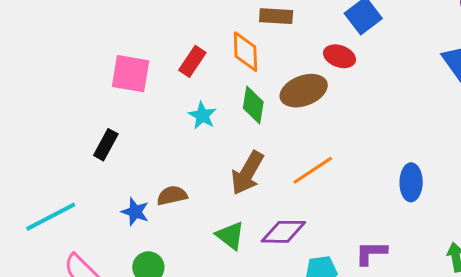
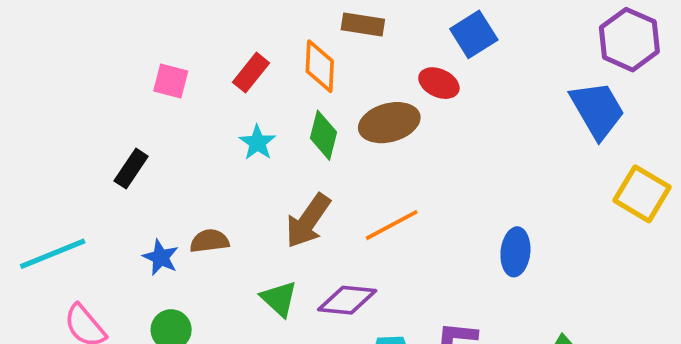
pink square: (131, 74) -> (171, 81), size x0.7

